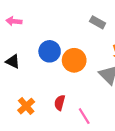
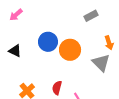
pink arrow: (14, 21) -> (16, 15), turned -48
gray rectangle: (98, 22) -> (91, 16), turned -56

